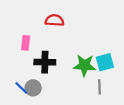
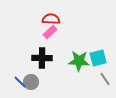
pink rectangle: (26, 43) -> (50, 32), moved, turned 40
gray line: (100, 87) -> (105, 79), moved, turned -32

